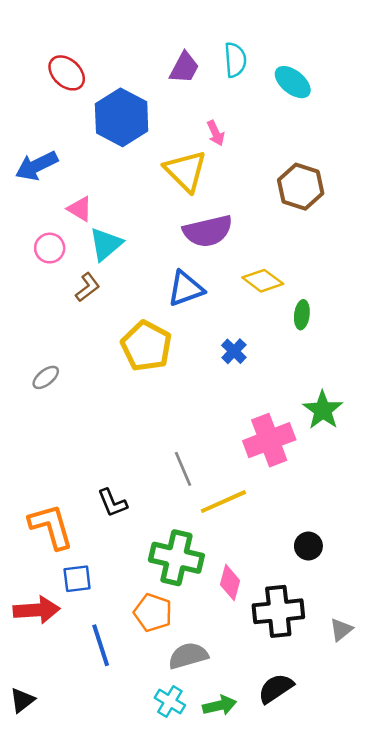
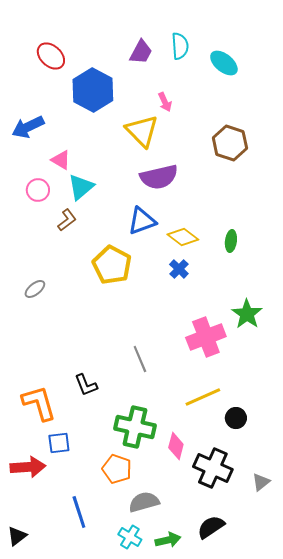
yellow diamond: (263, 281) -> (183, 237), moved
yellow line: (223, 502) -> (203, 397), moved
black cross: (278, 611) -> (213, 468), turned 30
blue line: (101, 645) -> (79, 512), moved

